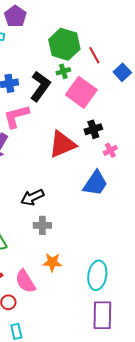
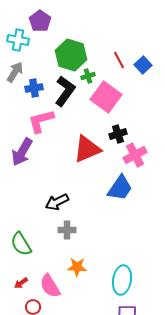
green hexagon: (64, 44) -> (71, 55), moved
blue square: (122, 72) -> (143, 65), moved
pink cross: (110, 150) -> (135, 155), size x1.6

